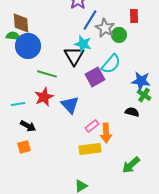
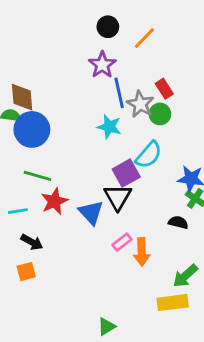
red rectangle: (134, 16) -> (164, 89), moved, turned -32
blue line: (90, 20) -> (119, 93), turned -45
black triangle: (74, 56) -> (118, 197), moved
green line: (47, 74) -> (38, 176), moved
yellow rectangle: (90, 149) -> (173, 303), moved
green arrow: (131, 165) -> (185, 276), moved

